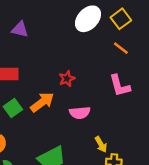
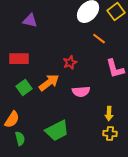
orange line: (121, 48) -> (99, 39), moved
yellow arrow: (101, 144) -> (109, 114), moved, turned 32

